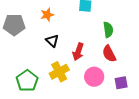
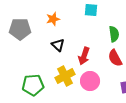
pink circle: (94, 77) -> (90, 81), moved
green pentagon: (27, 81) -> (33, 85), turned 30

